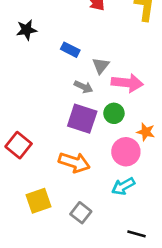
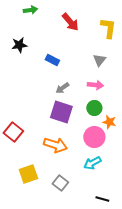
gray triangle: (101, 66) -> (99, 60), moved
pink arrow: (127, 83) -> (95, 85), size x0.7
gray arrow: (83, 87) -> (62, 88), turned 120
green circle: (114, 113) -> (94, 108), moved

